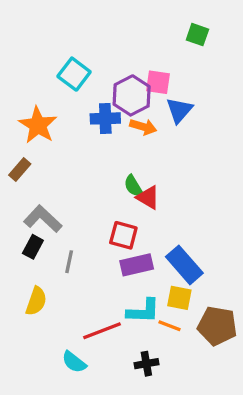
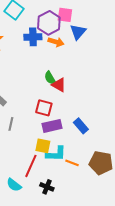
blue rectangle: (184, 265) -> (81, 126), size x0.7
yellow square: (179, 298) -> (43, 146), moved
red line: (102, 331) -> (31, 166), turned -45
black cross: (146, 364) -> (47, 187), moved, turned 32

